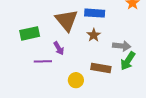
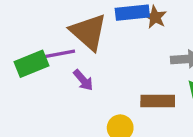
brown star: (94, 35) -> (155, 17), moved
purple line: (43, 61) -> (60, 54), moved

